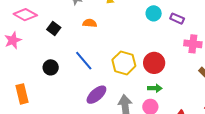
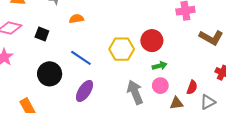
black circle: (51, 67) -> (50, 74), size x1.5
purple ellipse: (96, 95) -> (85, 91), moved

